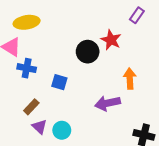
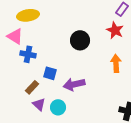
red star: (111, 40) -> (115, 30), moved
blue square: (59, 82) -> (50, 73), moved
purple arrow: (108, 103) -> (74, 84), moved

